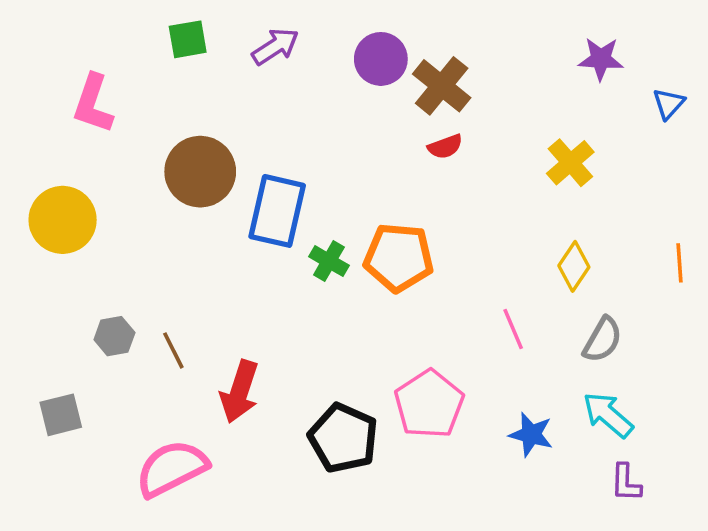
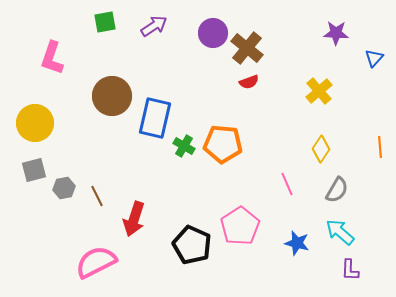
gray square: (61, 415) -> (34, 170), moved

